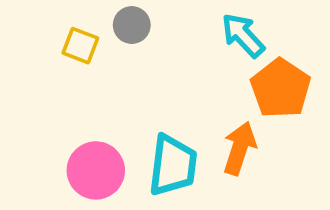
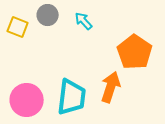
cyan arrow: (243, 35) -> (84, 21), moved, size x0.7

